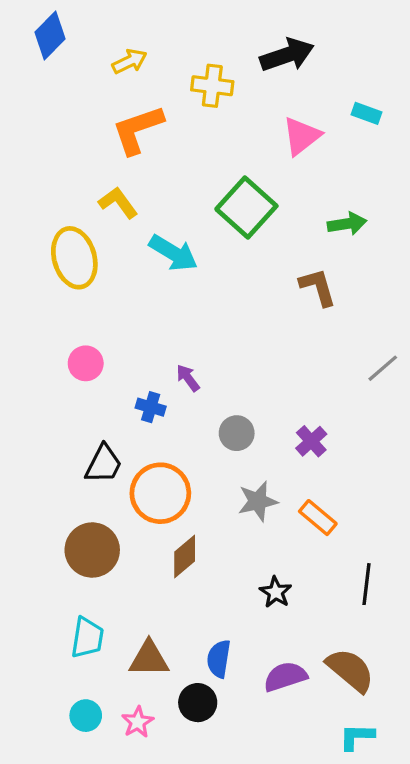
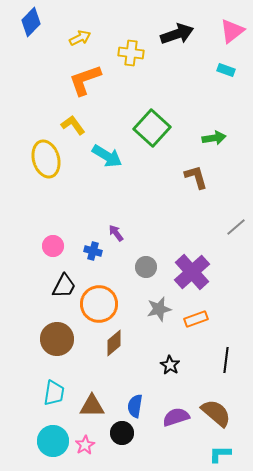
pink triangle: (302, 136) -> (232, 31), moved
pink circle: (86, 363) -> (53, 246), moved
purple cross: (311, 441) -> (192, 272), size x1.8
orange rectangle: (318, 518) -> (196, 319), turned -60
cyan circle: (86, 716) -> (53, 441), size x1.6

